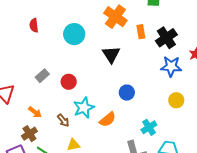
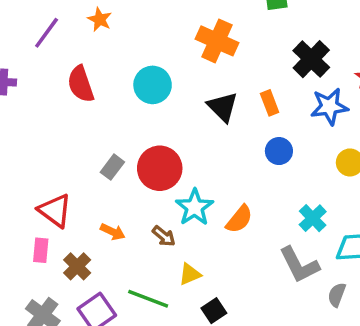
red semicircle: (34, 25) -> (81, 84), size x1.5
orange rectangle: (141, 32) -> (270, 103), moved
red circle: (69, 82) -> (160, 168), size x1.6
blue circle: (127, 93) -> (279, 151), moved
brown cross: (29, 134) -> (77, 266), moved

